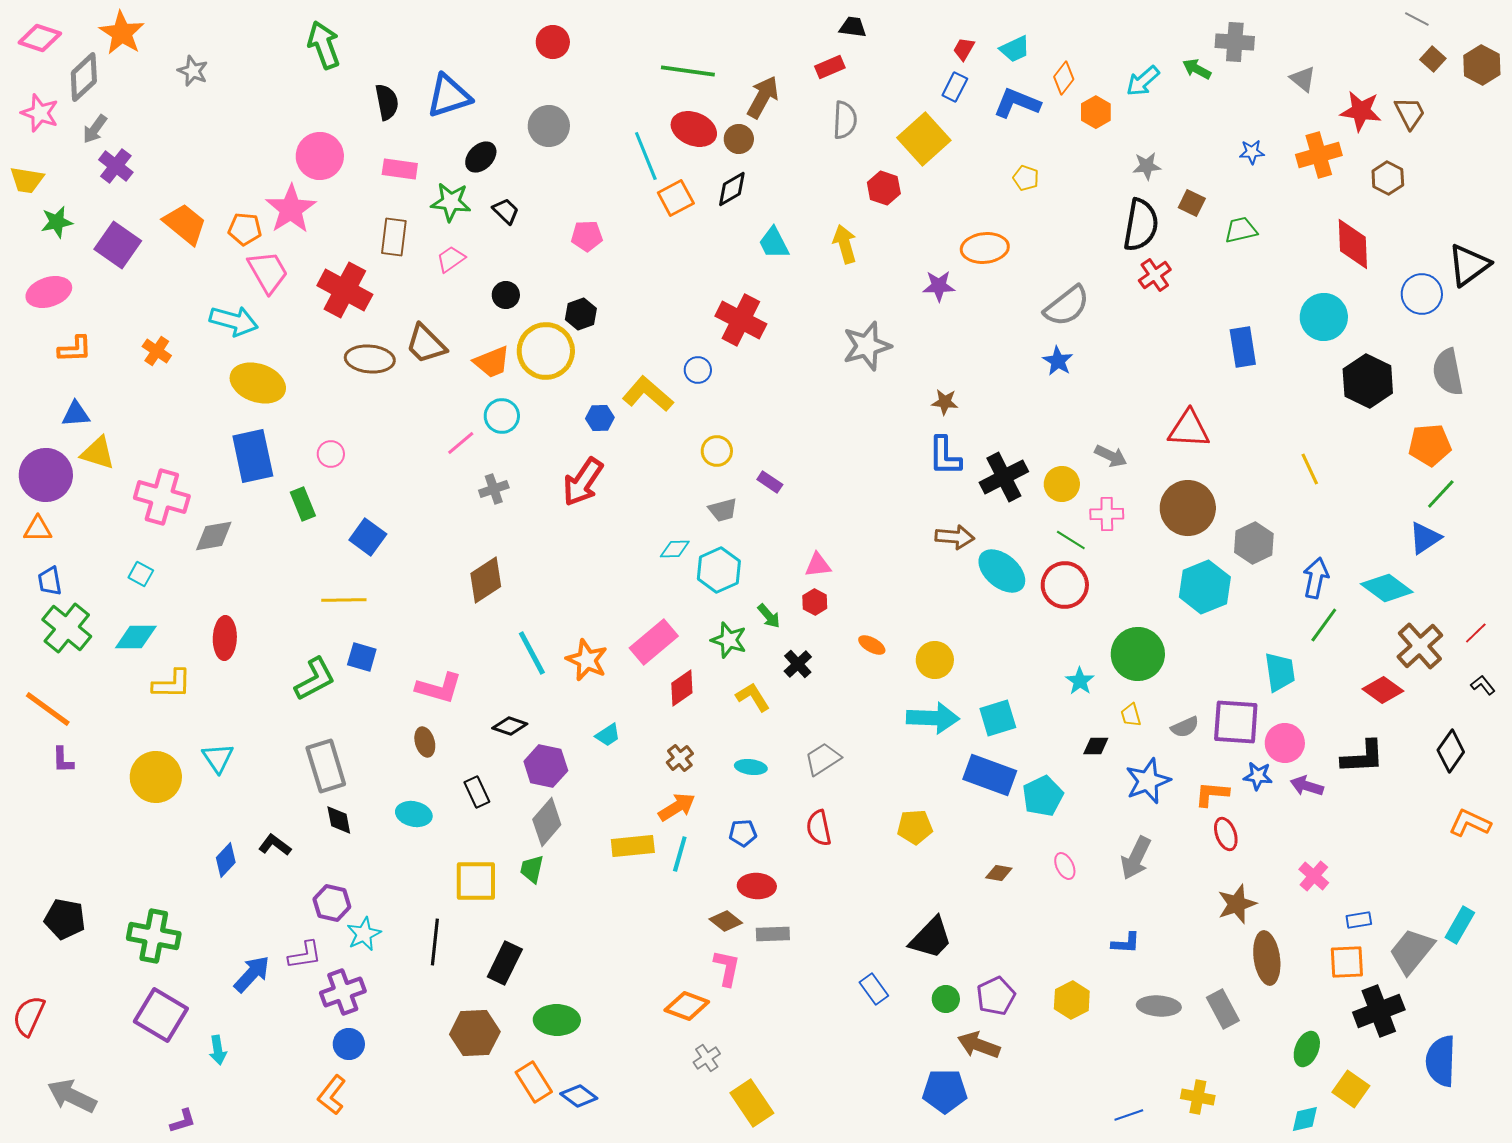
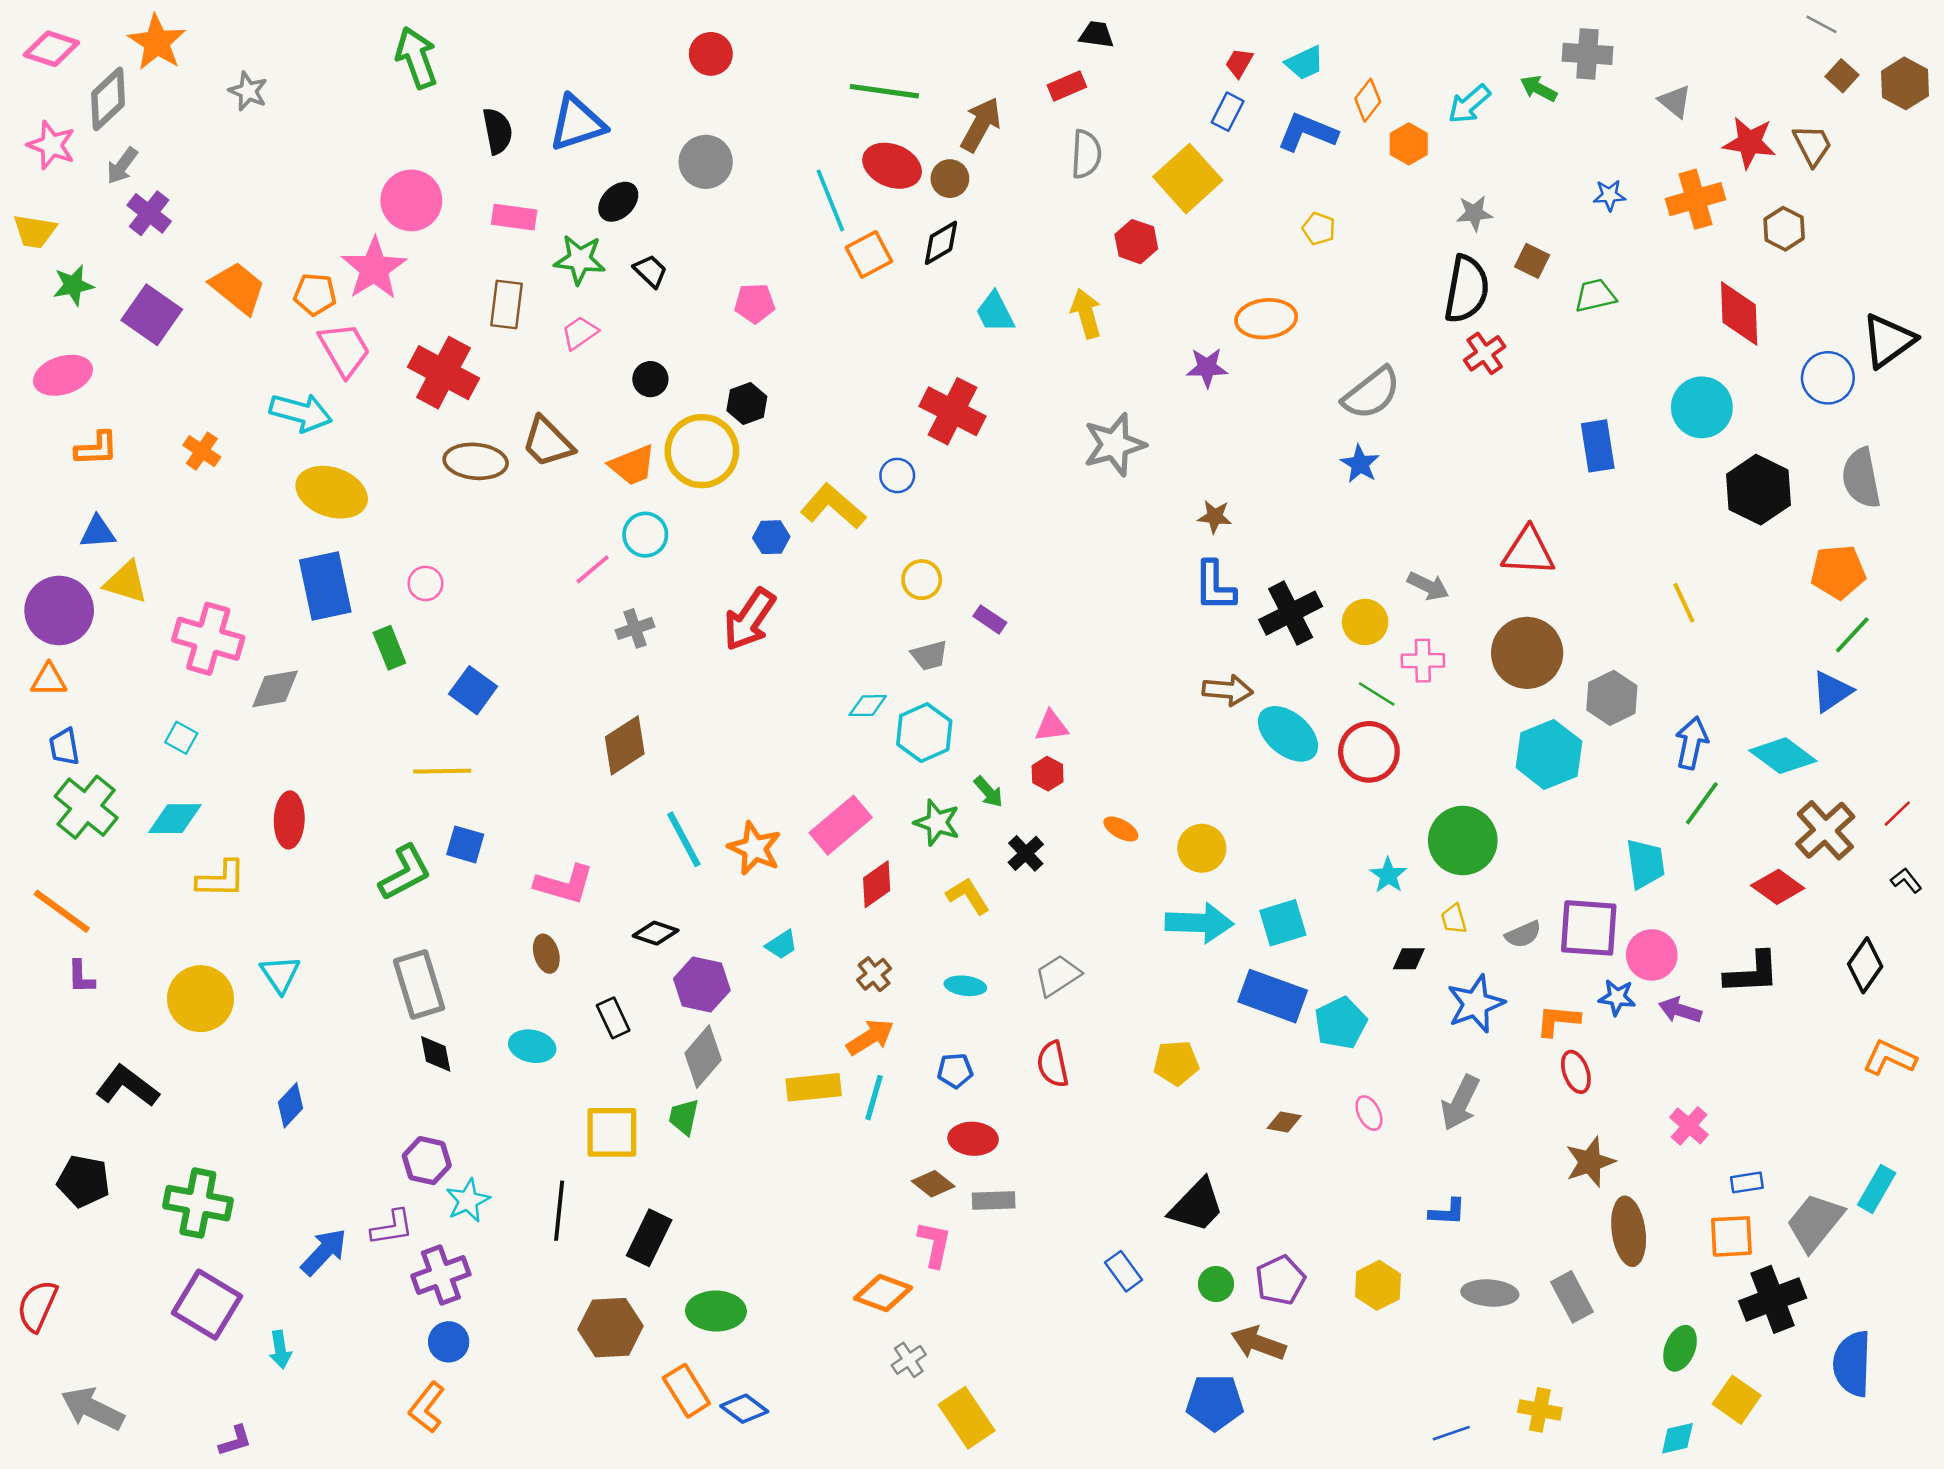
black L-shape: (275, 845) -> (127, 1086), moved, size x1.5

